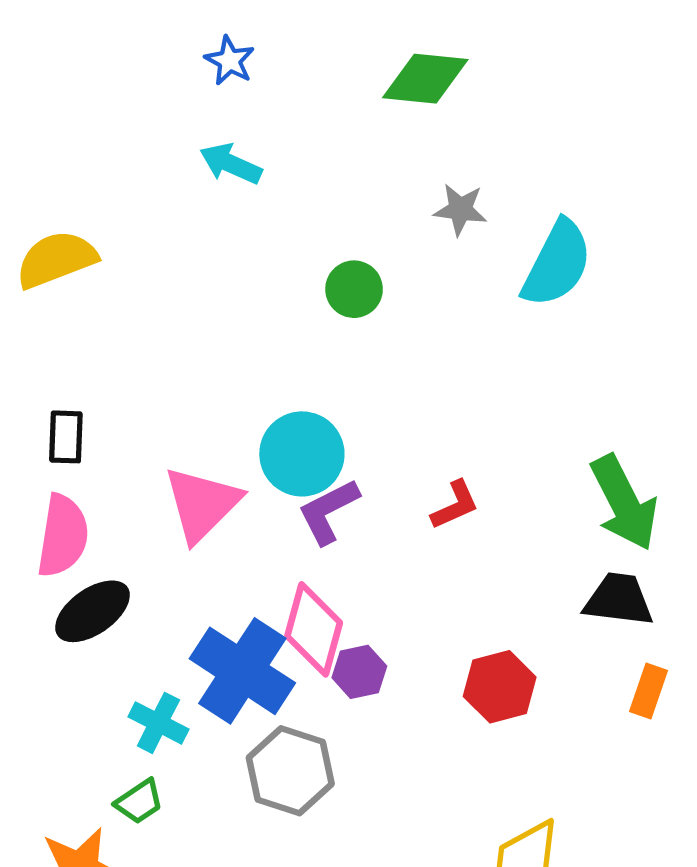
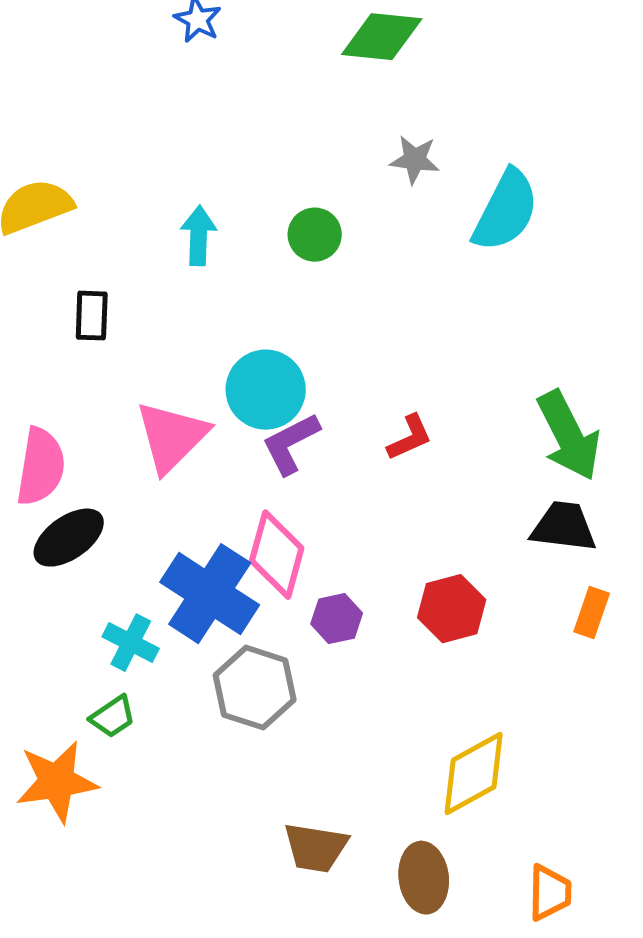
cyan arrow: (231, 164) -> (199, 236), moved, turned 68
black rectangle: (66, 437) -> (92, 316), moved
purple hexagon: (359, 672) -> (337, 619), moved

